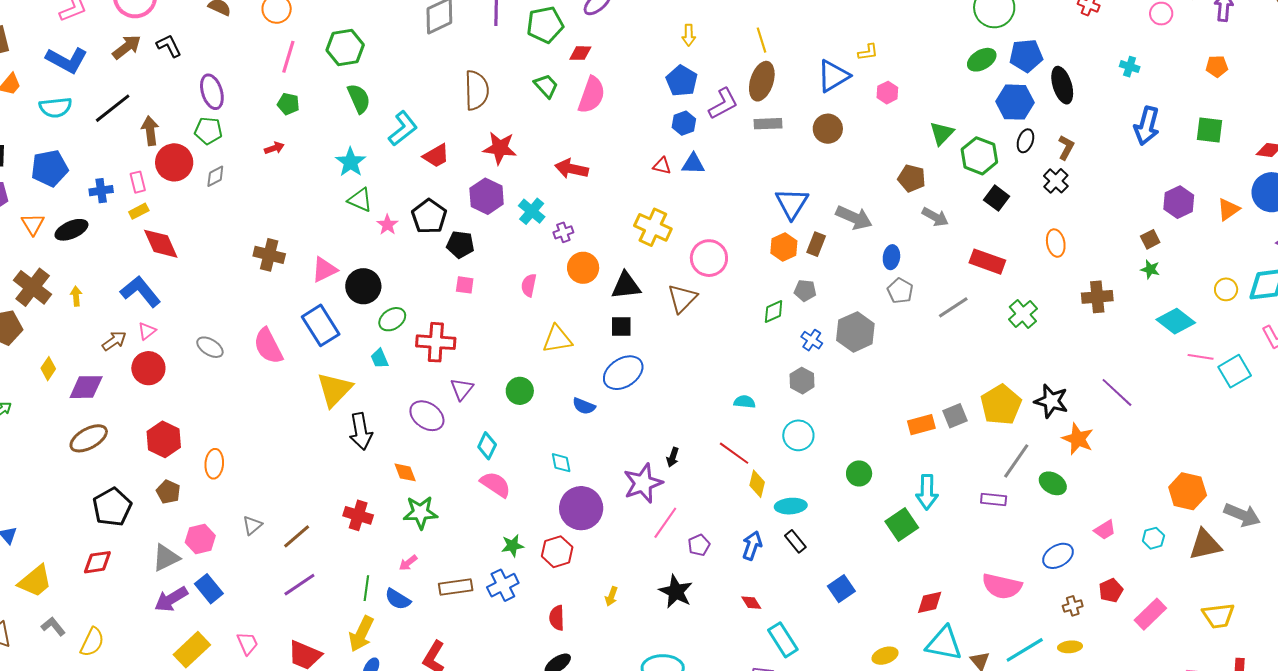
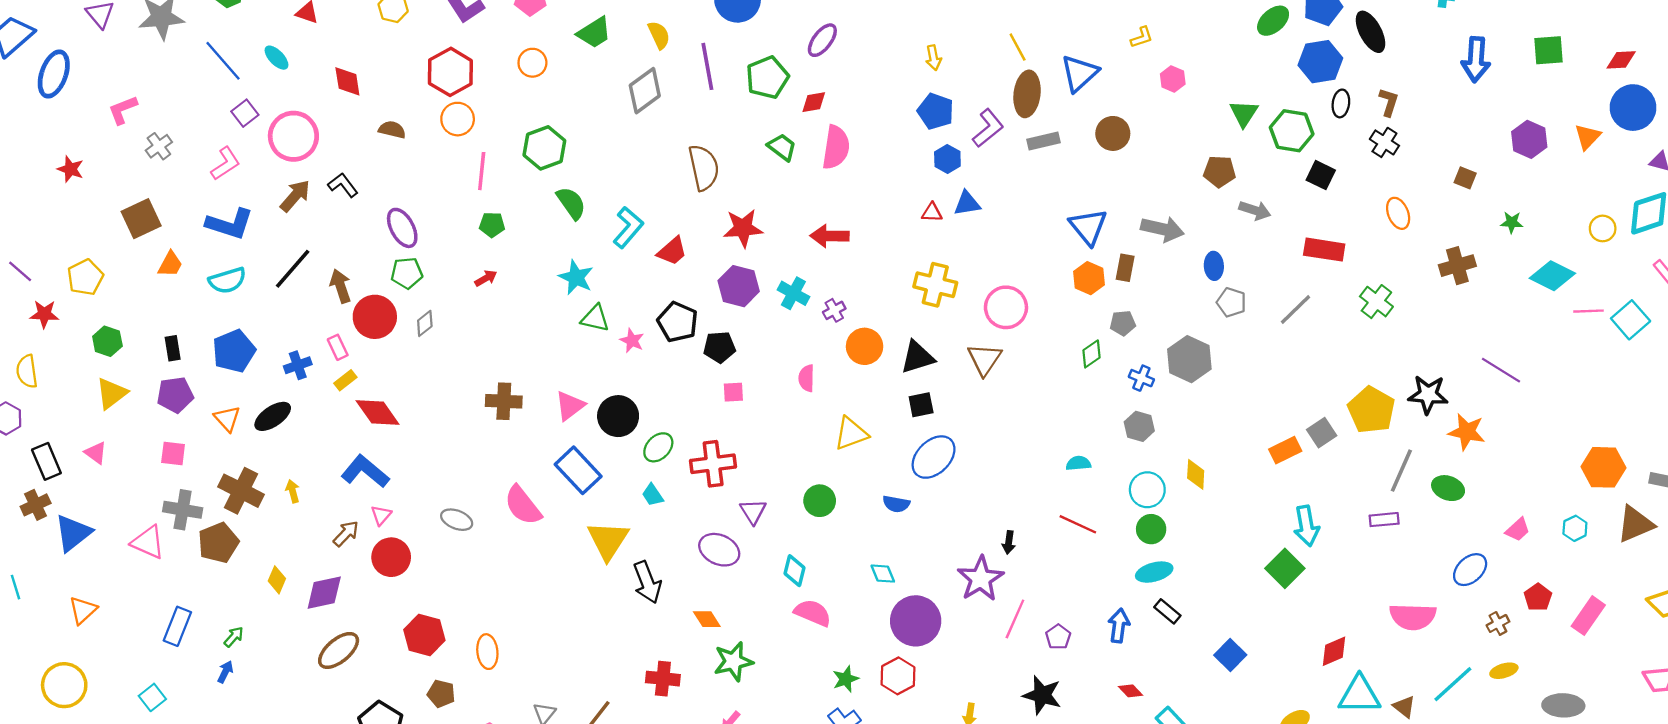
blue triangle: (833, 76) -> (1079, 73), moved
brown square: (1150, 239) -> (1465, 178), moved, turned -30
green circle: (859, 473) -> (1151, 529), moved
yellow diamond: (757, 484) -> (1196, 474), moved

